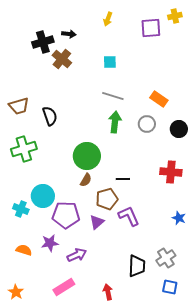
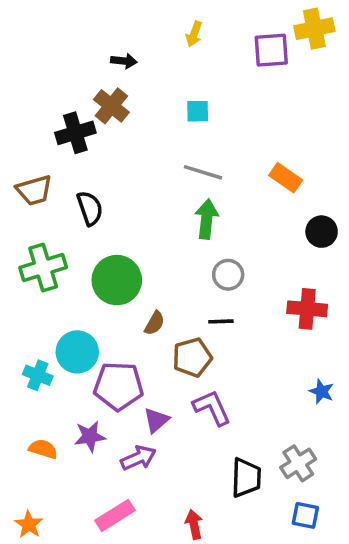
yellow cross: (175, 16) -> (314, 29), size x1.5
black cross: (43, 42) -> (75, 133), moved
gray circle: (147, 124) -> (228, 275), moved
green circle: (87, 156) -> (117, 280), moved
purple L-shape: (129, 216) -> (212, 408), moved
purple triangle: (97, 222) -> (156, 420), moved

